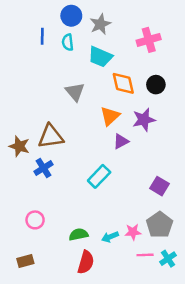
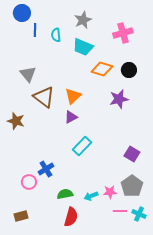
blue circle: (71, 16) -> (22, 13), moved
orange diamond: (123, 83) -> (102, 69), turned -60
gray triangle: (75, 92) -> (28, 74), moved
orange triangle: (110, 116) -> (73, 96), moved
brown triangle: (51, 137) -> (44, 97), moved, turned 45
purple triangle: (121, 141) -> (71, 117), moved
blue cross: (44, 168) -> (46, 169), moved
cyan cross: (168, 259) -> (139, 214), turned -32

